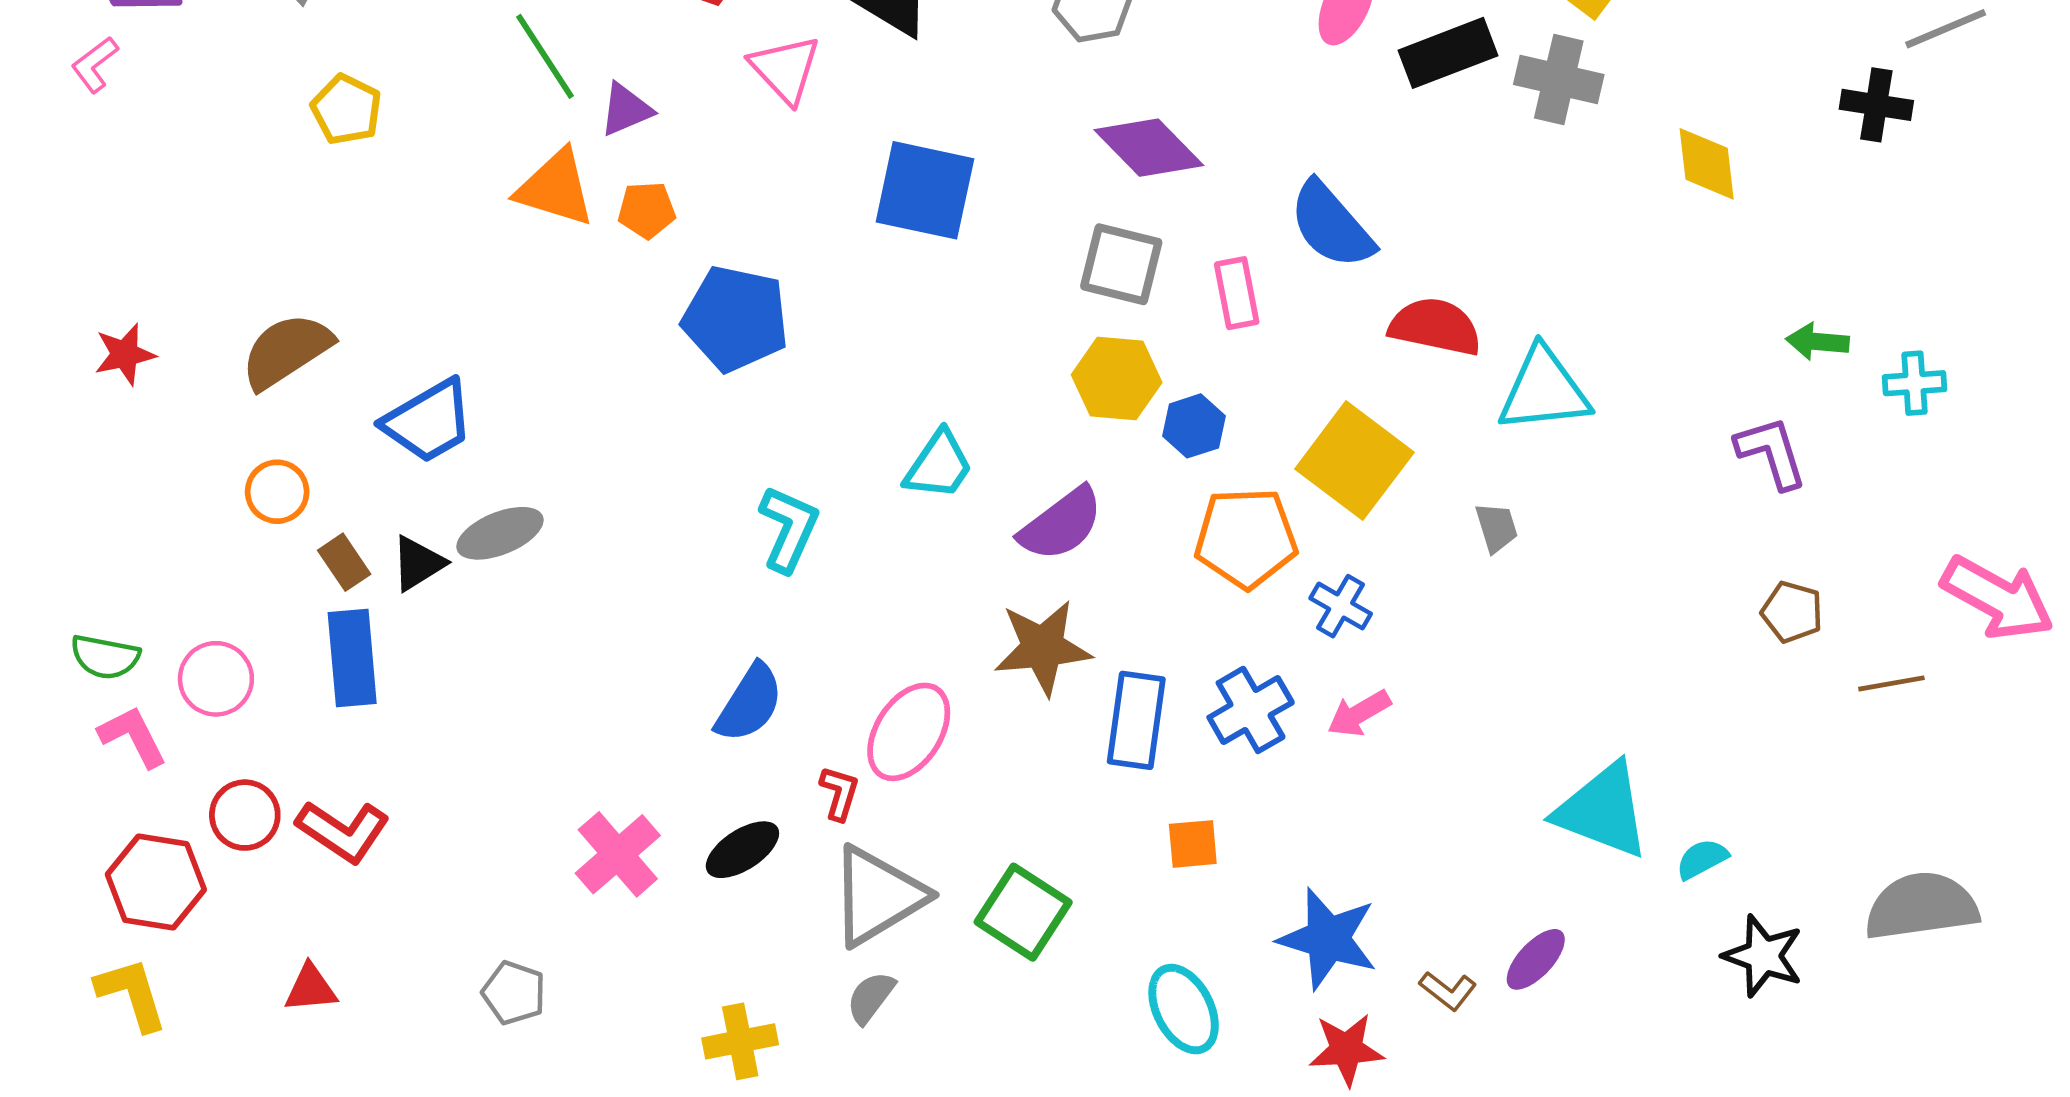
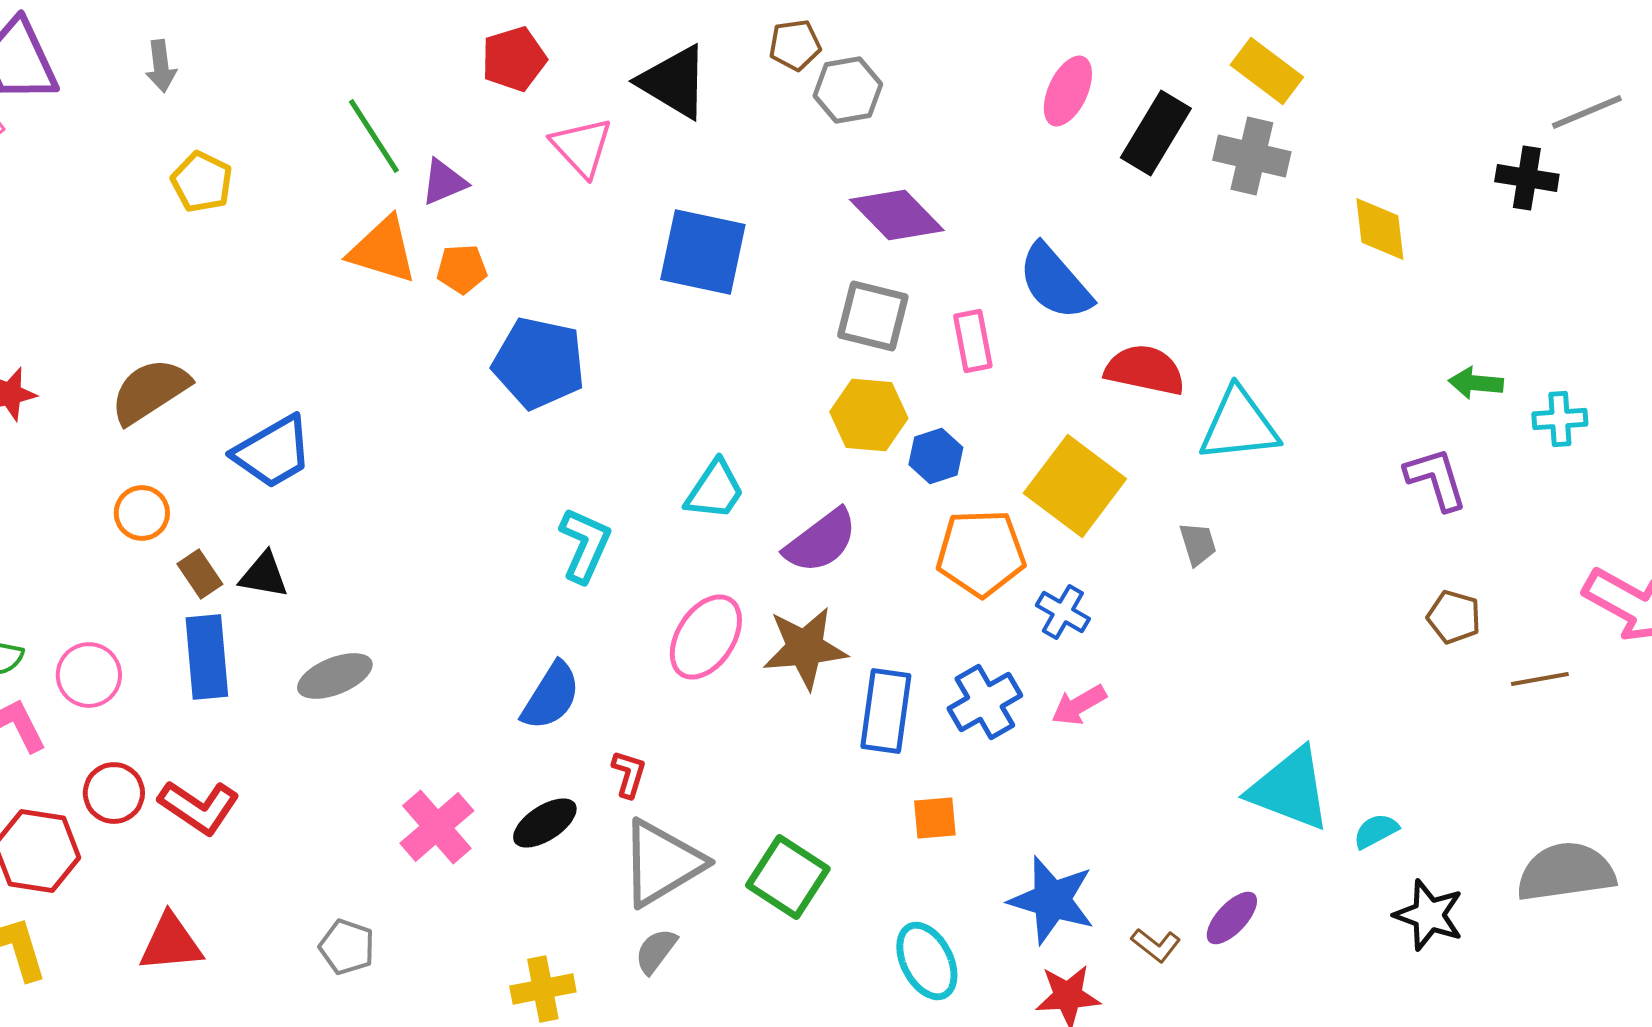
black rectangle: (1448, 53) -> (1156, 133), turned -38
gray ellipse: (500, 533) -> (335, 676), moved
black triangle: (418, 563) -> (264, 575), turned 42
pink ellipse: (909, 732) -> (706, 637), moved
red triangle: (311, 988) -> (171, 943), size x1.4

